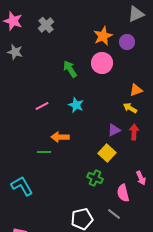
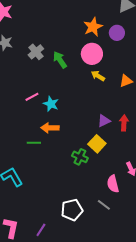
gray cross: (46, 25) -> (36, 52), moved
cyan star: (76, 105) -> (51, 104), moved
yellow arrow: (130, 108) -> (98, 76), moved
green cross: (95, 178) -> (80, 157), moved

